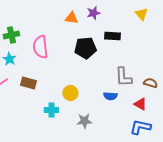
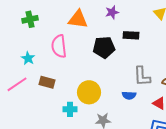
orange triangle: (71, 18) -> (78, 19), moved, size x1.5
green cross: (11, 35) -> (30, 19), moved
yellow circle: (70, 93) -> (89, 92), size x1.5

